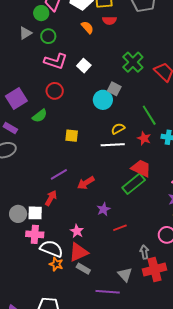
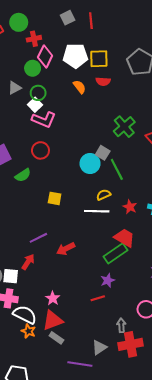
white square: (84, 66) -> (35, 105), moved
green line: (149, 115) -> (117, 169), moved
purple star: (104, 209) -> (108, 280), moved
gray triangle: (125, 275) -> (99, 347), turned 35

